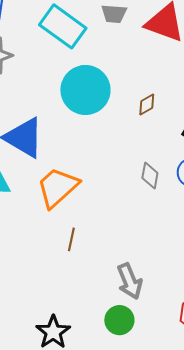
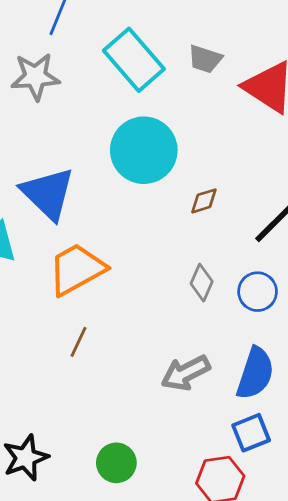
brown diamond: (147, 105) -> (204, 201), moved
gray arrow: (130, 281) -> (186, 373), moved, turned 72

